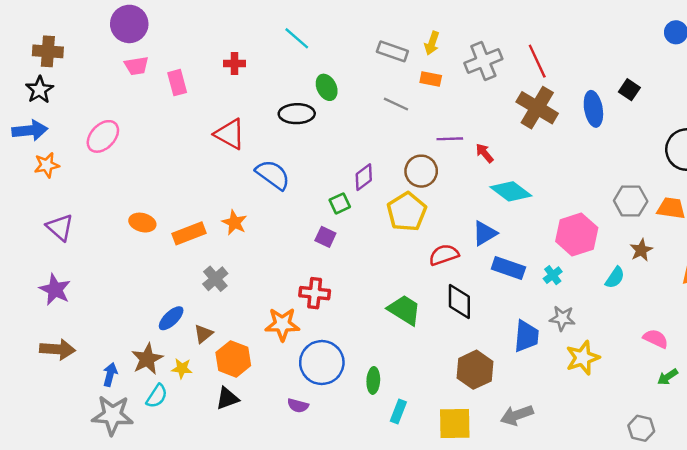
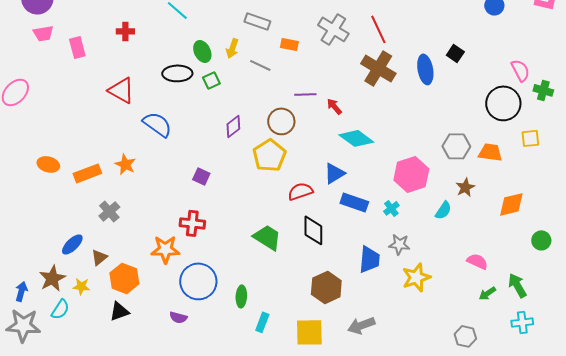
yellow arrow: (432, 43) -> (232, 48), moved
gray cross: (483, 61) -> (333, 29), turned -36
green square: (340, 203) -> (211, 80), moved

